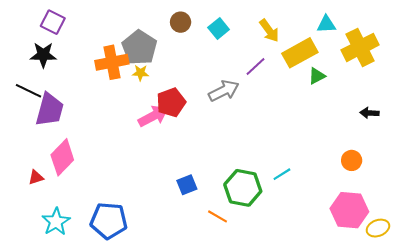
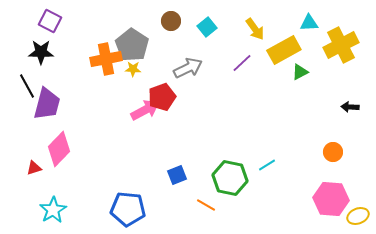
black line: (29, 91) -> (27, 86), turned 35
gray arrow: (224, 91) -> (188, 68), moved
blue pentagon: (109, 221) -> (128, 209), moved

